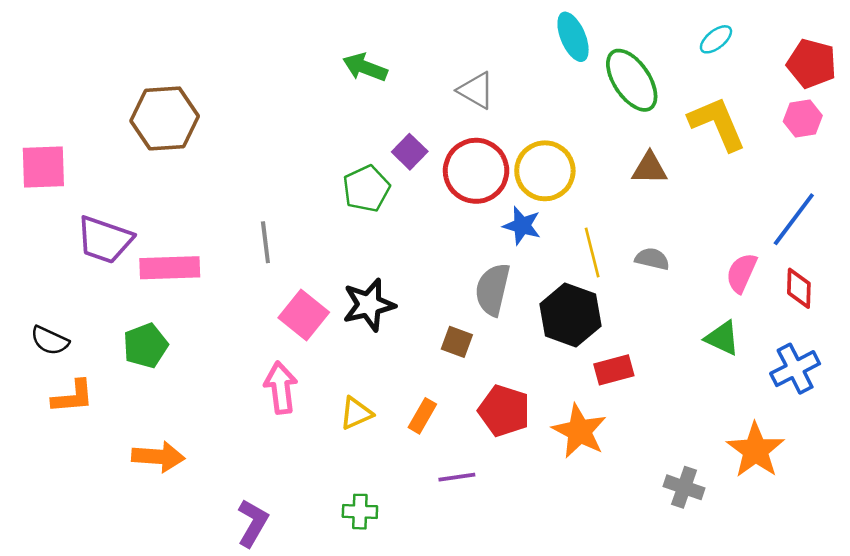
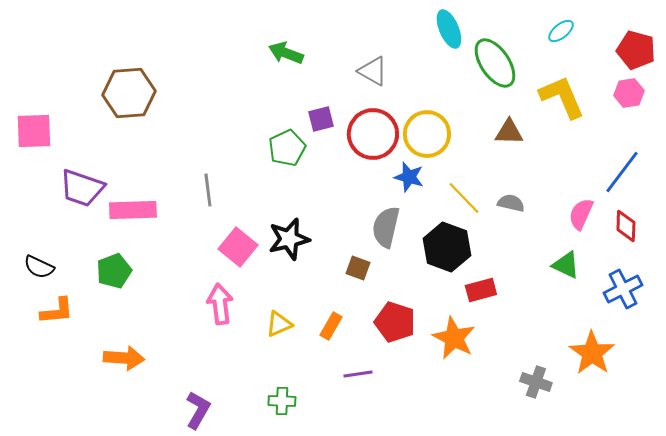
purple square: (410, 152) -> (321, 119), turned 32
yellow line: (592, 252) -> (464, 198), turned -30

